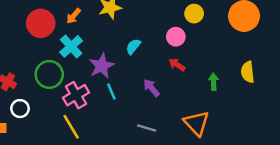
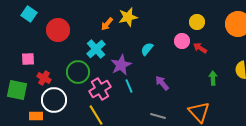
orange arrow: (74, 16) -> (107, 24), moved
red circle: (41, 23) -> (58, 30), moved
red arrow: (177, 65) -> (200, 48), moved
white circle: (20, 109) -> (54, 100), size x1.6

